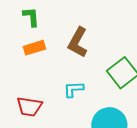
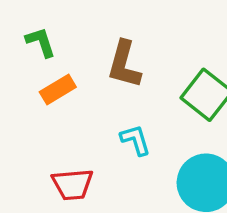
cyan L-shape: (73, 89) -> (135, 140), turned 90

